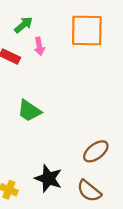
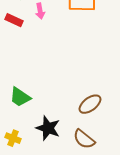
green trapezoid: (29, 111) -> (20, 97), moved

